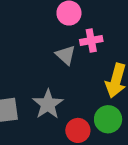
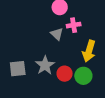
red circle: (78, 130) -> (65, 74), moved

